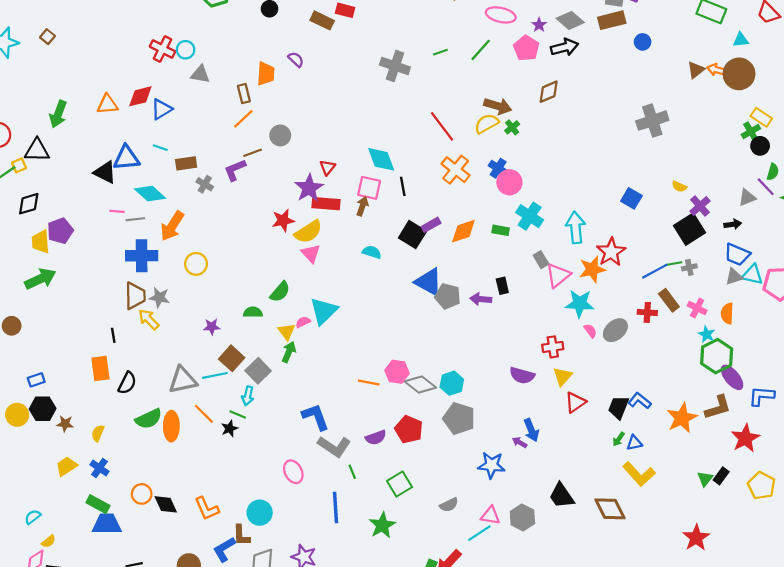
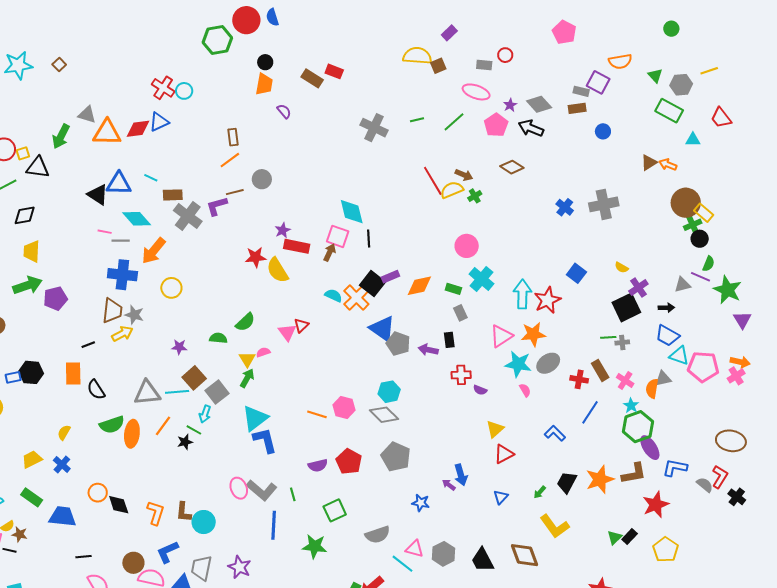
brown rectangle: (612, 20) -> (577, 108), size x0.7
black arrow: (564, 47) -> (531, 128), turned -150
gray triangle: (200, 74) -> (87, 115), moved
orange trapezoid: (266, 74) -> (264, 84), moved
brown circle: (739, 74) -> (686, 203), moved
brown diamond: (549, 92) -> (512, 167), turned 50
orange triangle: (107, 104) -> (107, 133), size x1.4
brown arrow: (498, 106) -> (464, 175), size x0.7
blue triangle: (161, 109) -> (159, 122), moved
red line: (442, 126) -> (433, 181), moved
yellow square: (19, 165) -> (23, 153), moved
red triangle: (327, 167) -> (301, 325), moved
blue cross: (498, 168) -> (565, 207), moved
orange cross: (456, 170) -> (356, 298), moved
gray cross: (205, 184) -> (188, 216), size x1.8
purple line: (766, 187) -> (700, 277), turned -30
purple star: (309, 188) -> (283, 230), size x0.6
purple pentagon: (60, 231) -> (55, 298), moved
yellow semicircle: (308, 232) -> (277, 270), turned 84
red star: (611, 252) -> (547, 300), moved
pink triangle: (311, 253) -> (287, 332), moved
gray rectangle: (541, 260) -> (460, 313), moved
blue line: (655, 271) -> (590, 412), moved, turned -35
gray triangle: (734, 277) -> (663, 379), moved
cyan triangle: (324, 311) -> (255, 418), moved
yellow arrow: (149, 319) -> (122, 334), turned 100
gray ellipse: (615, 330) -> (548, 363), moved
black line: (113, 335) -> (88, 345), turned 72
red cross: (553, 347) -> (461, 375), moved
purple semicircle: (522, 375) -> (480, 390), moved, size x0.6
black semicircle: (127, 383) -> (96, 390), turned 115
cyan hexagon: (452, 383) -> (389, 392), moved
gray diamond: (420, 384) -> (384, 415), moved
blue L-shape: (640, 401) -> (555, 433), moved
black trapezoid: (618, 407) -> (567, 482), moved
black hexagon: (43, 409) -> (31, 372), moved
orange line: (204, 414) -> (163, 426), turned 75
brown star: (65, 424) -> (20, 534), moved
blue triangle: (634, 443) -> (501, 497), moved, turned -42
gray L-shape: (334, 446) -> (262, 490), moved
blue star: (491, 465) -> (421, 503), size x0.7
black trapezoid: (562, 496) -> (482, 560), moved
green rectangle: (98, 504) -> (32, 497), moved
gray semicircle: (449, 505) -> (378, 535), size x1.4
orange L-shape: (207, 509) -> (156, 513), turned -145
green star: (382, 525) -> (315, 546), turned 30
cyan line: (479, 533) -> (402, 564), turned 65
brown L-shape: (241, 535) -> (184, 512), moved

